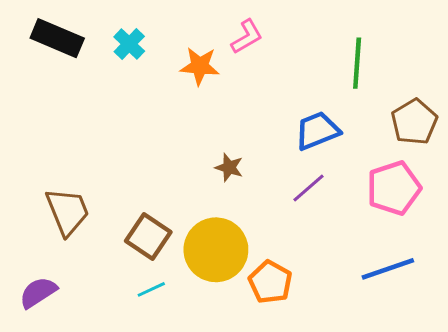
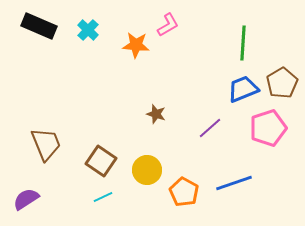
blue trapezoid: (317, 131) -> (243, 89), moved
yellow circle: (216, 250) -> (147, 170), size x0.7
blue line: (388, 269) -> (234, 183), moved

